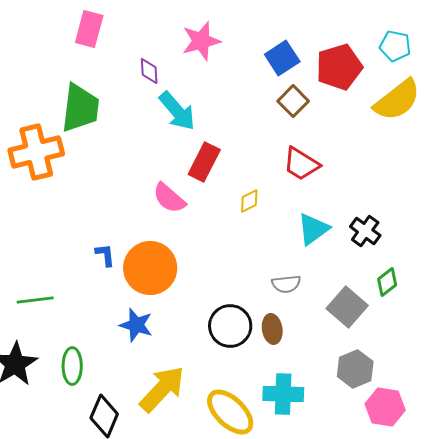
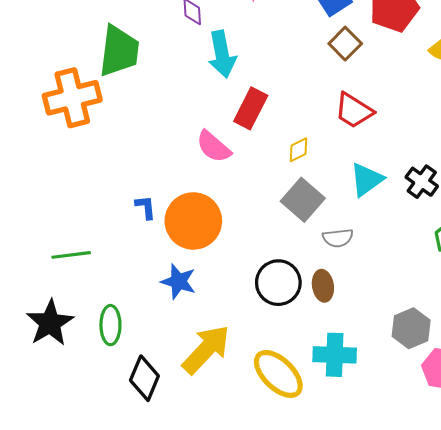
cyan arrow: (177, 111) -> (222, 54), turned 30
gray square: (347, 307) -> (303, 200), moved

